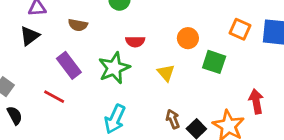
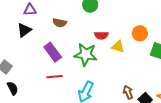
green star: (114, 68) -> (86, 54), turned 30
yellow triangle: (166, 73) -> (118, 47), moved, turned -32
red line: (54, 97) -> (54, 77), moved, turned -35

